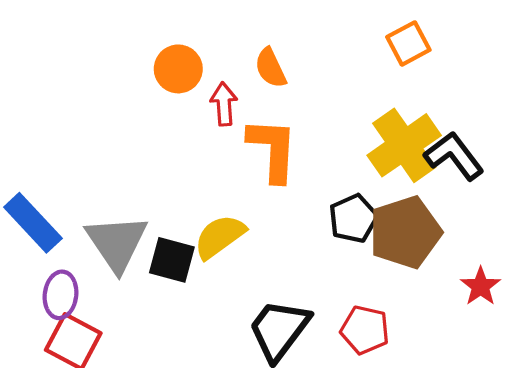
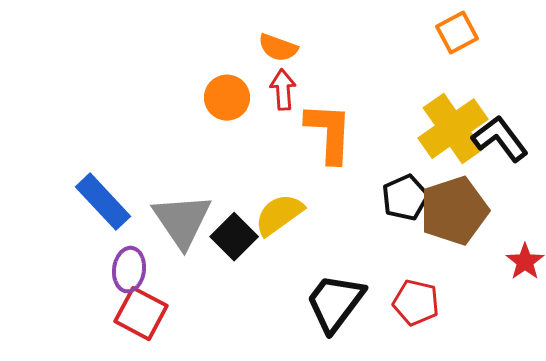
orange semicircle: (271, 68) -> (278, 48), moved, turned -45
orange circle: (178, 69) -> (227, 98), moved
black square: (172, 260) -> (234, 237), turned 30

